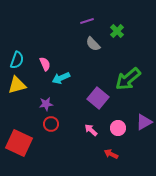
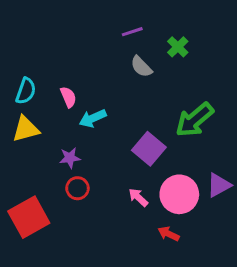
pink circle: (118, 128) -> (179, 194), size x1.6
red square: (19, 143) -> (29, 217), turned 36

